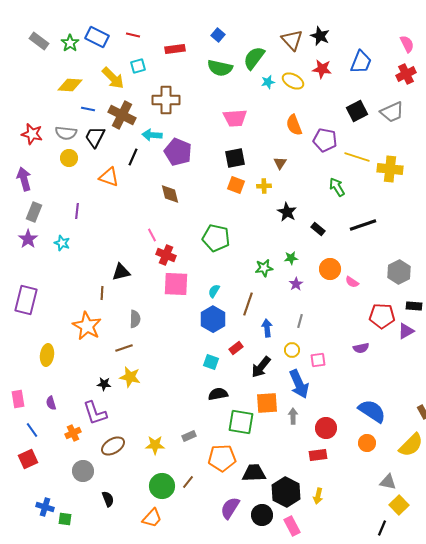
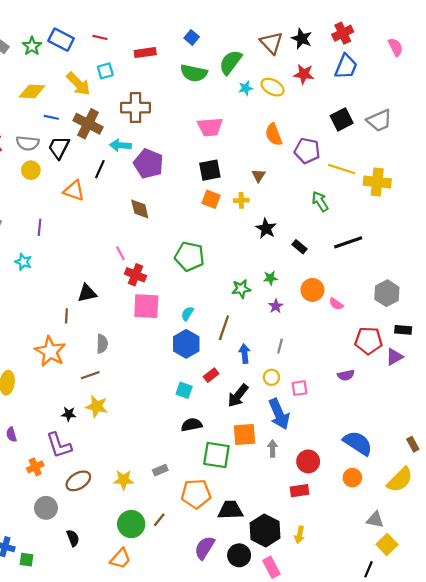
red cross: (406, 74) -> (343, 33), moved

